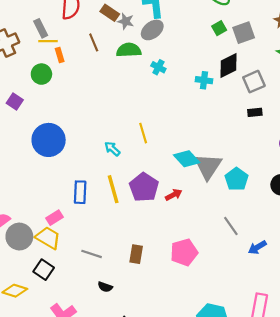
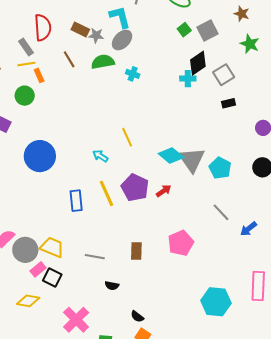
gray rectangle: (41, 28) -> (26, 47), moved
cyan cross: (204, 80) -> (188, 79), moved
pink rectangle: (55, 218) -> (38, 269), moved

